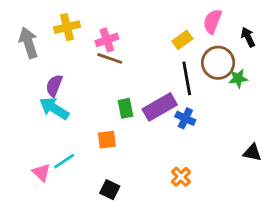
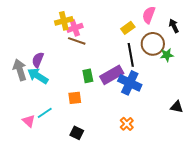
yellow cross: (67, 27) -> (64, 21), moved
gray arrow: (29, 43) -> (20, 70), moved
blue cross: (185, 118) -> (130, 83), size x1.6

